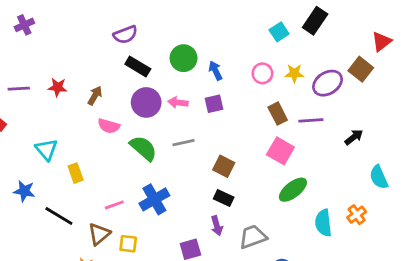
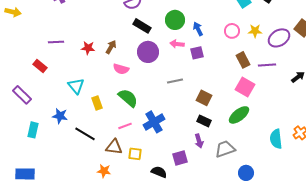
red star: (58, 87) -> (88, 48), moved
pink arrow: (178, 102) -> (177, 44), moved
green semicircle: (143, 148) -> (128, 98), moved
green ellipse: (293, 190) -> (239, 115), moved
brown triangle: (99, 234) -> (114, 147), turned 48

